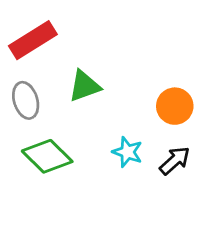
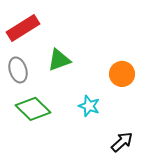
black arrow: (175, 161) -> (122, 142), moved

